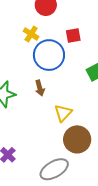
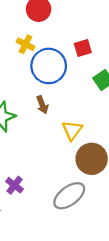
red square: (73, 36) -> (83, 48), moved

